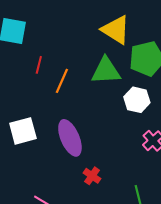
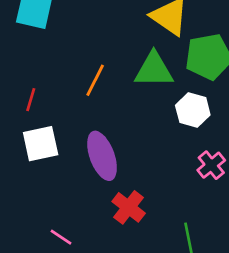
red line: (39, 65) -> (31, 100), moved
red cross: (92, 176) -> (129, 207), size x1.4

